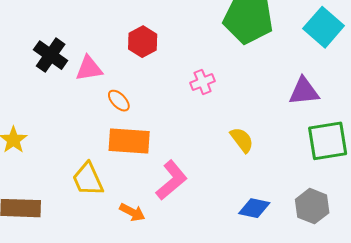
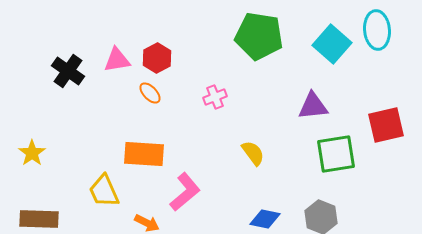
pink triangle: (89, 69) -> (117, 60), moved
orange ellipse: (119, 101) -> (150, 93), moved

